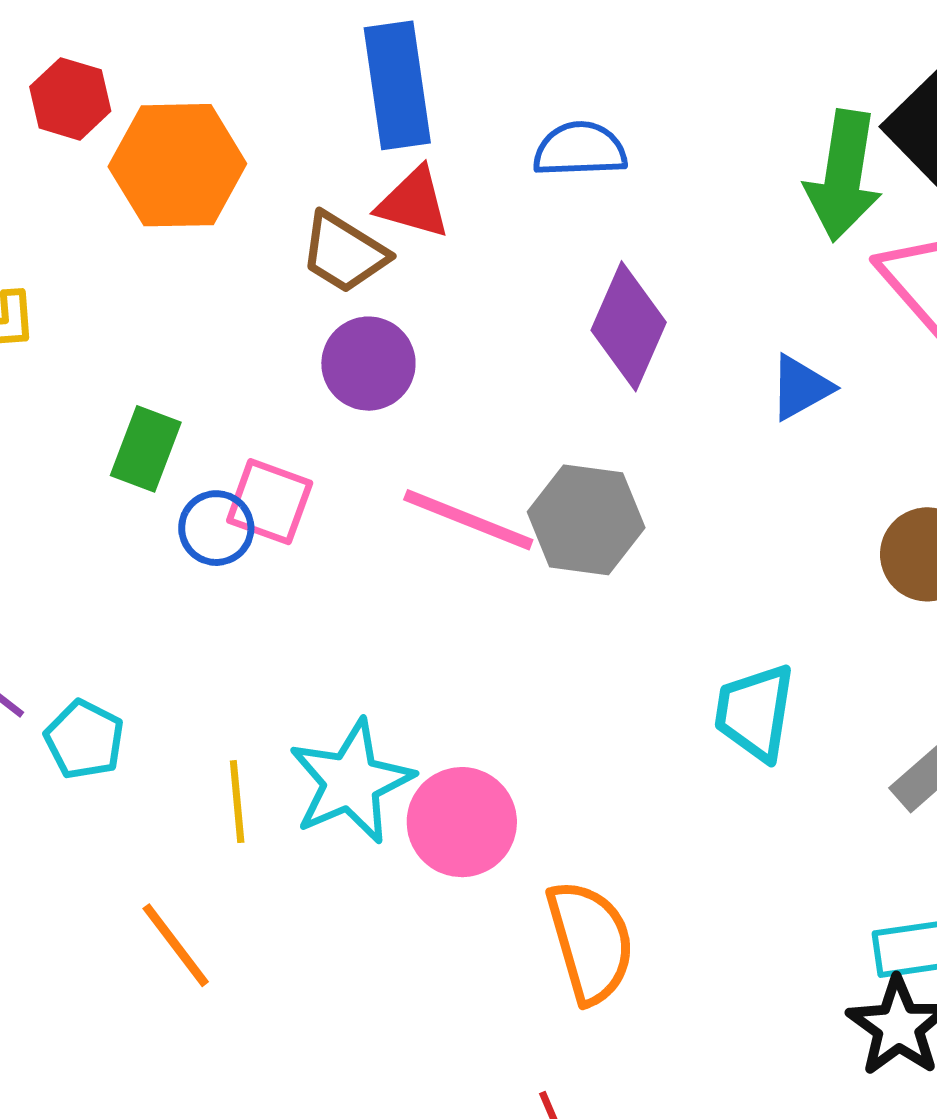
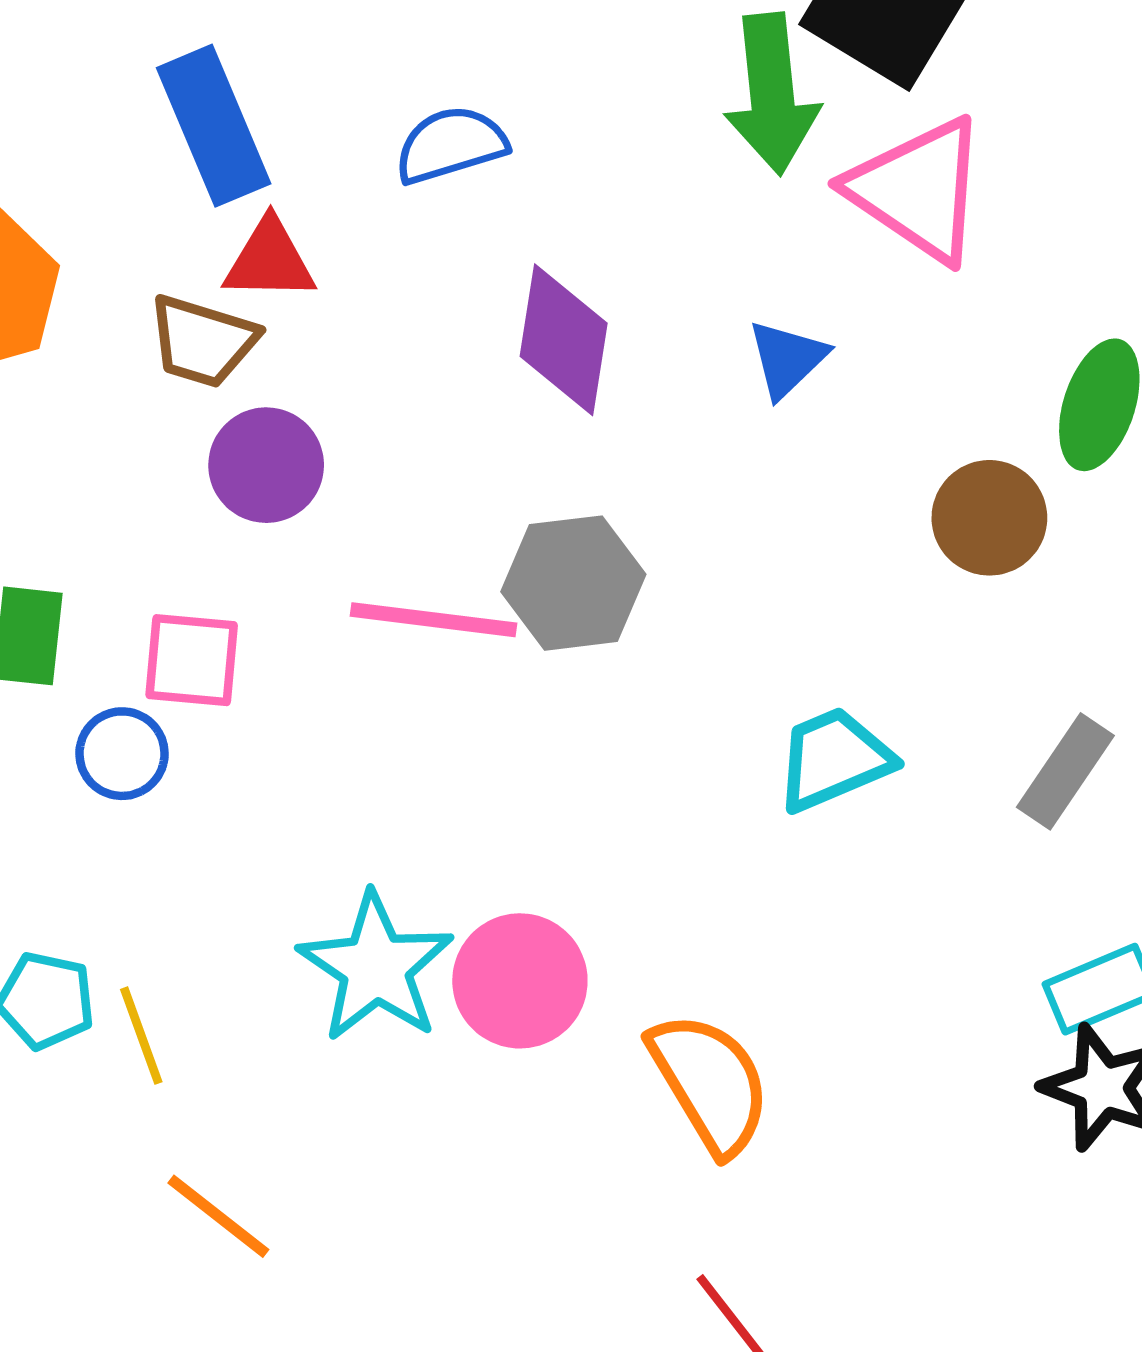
blue circle: (216, 528) -> (122, 754), moved
cyan trapezoid: (755, 712) -> (834, 759), turned 73
yellow line: (237, 802) -> (141, 1036), moved

